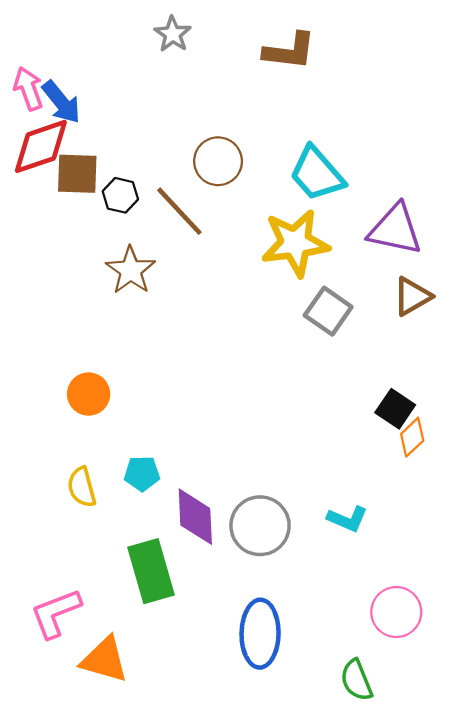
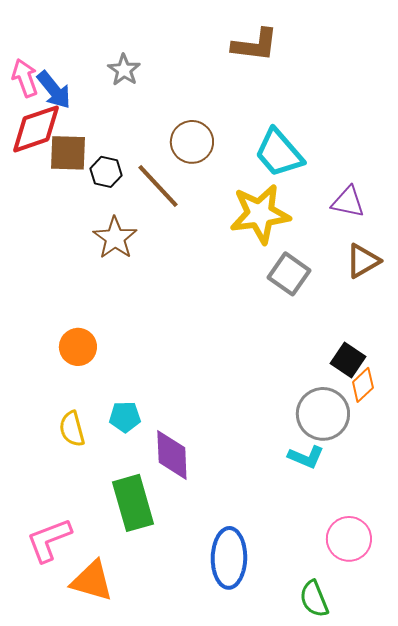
gray star: (173, 34) -> (124, 70), moved
purple triangle: (395, 229) -> (348, 202), size x0.7
gray circle: (260, 526) -> (323, 414), moved

